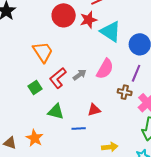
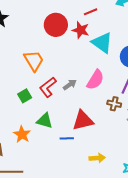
red star: (88, 20) -> (81, 30), turned 30
red triangle: (94, 110) -> (83, 120), size x1.6
orange star: (35, 138) -> (22, 134), moved

